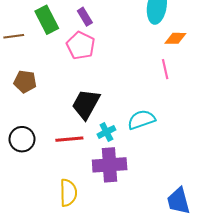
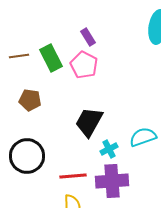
green rectangle: (47, 20) -> (51, 58), moved
black circle: (22, 139) -> (27, 156), size x1.4
red line: (69, 139) -> (73, 176), moved

